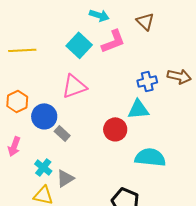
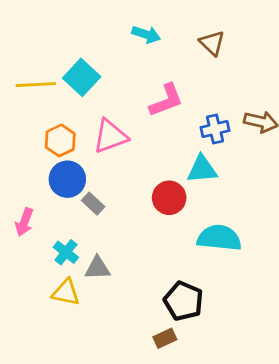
pink L-shape: (113, 41) -> (166, 100), moved
cyan square: (79, 45) -> (82, 77), moved
orange hexagon: (17, 101) -> (60, 140), moved
gray triangle: (65, 178) -> (97, 268), turned 30

